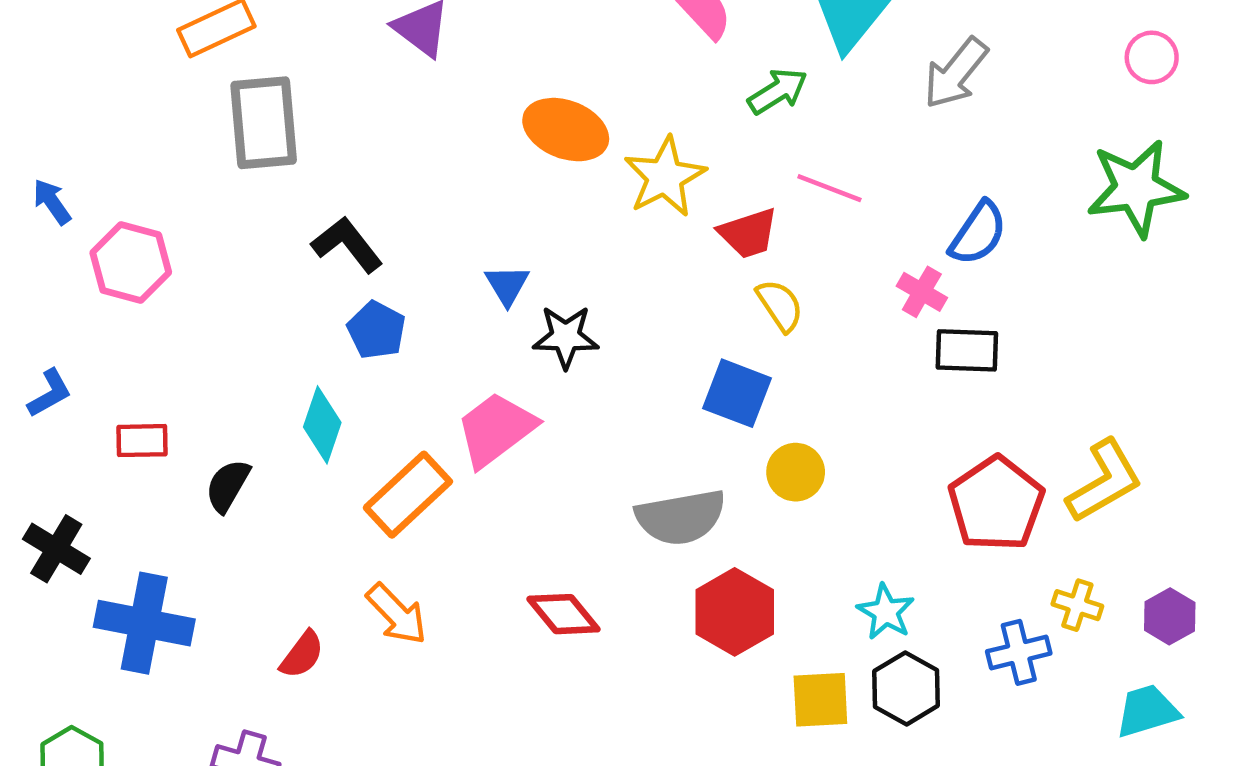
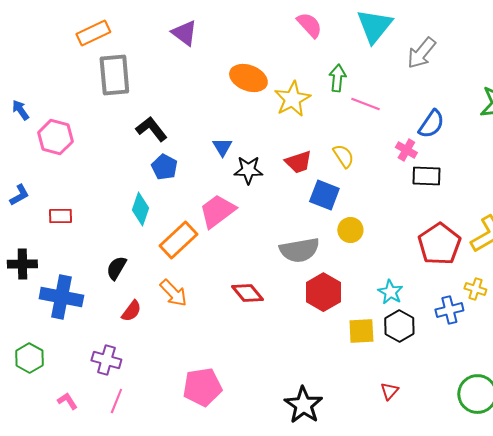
green arrow: (778, 91) -> (337, 78), moved, turned -52
red trapezoid: (748, 233) -> (298, 162), moved
black semicircle: (228, 486) -> (116, 268), moved
black cross: (56, 549) -> (22, 264), turned -32

